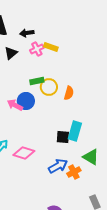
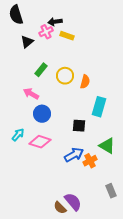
black arrow: (27, 33) -> (55, 22), moved
pink cross: (37, 49) -> (46, 32), moved
green rectangle: (37, 81) -> (41, 70), moved, turned -40
blue circle: (26, 101) -> (42, 114), moved
cyan rectangle: (75, 131) -> (99, 107), moved

